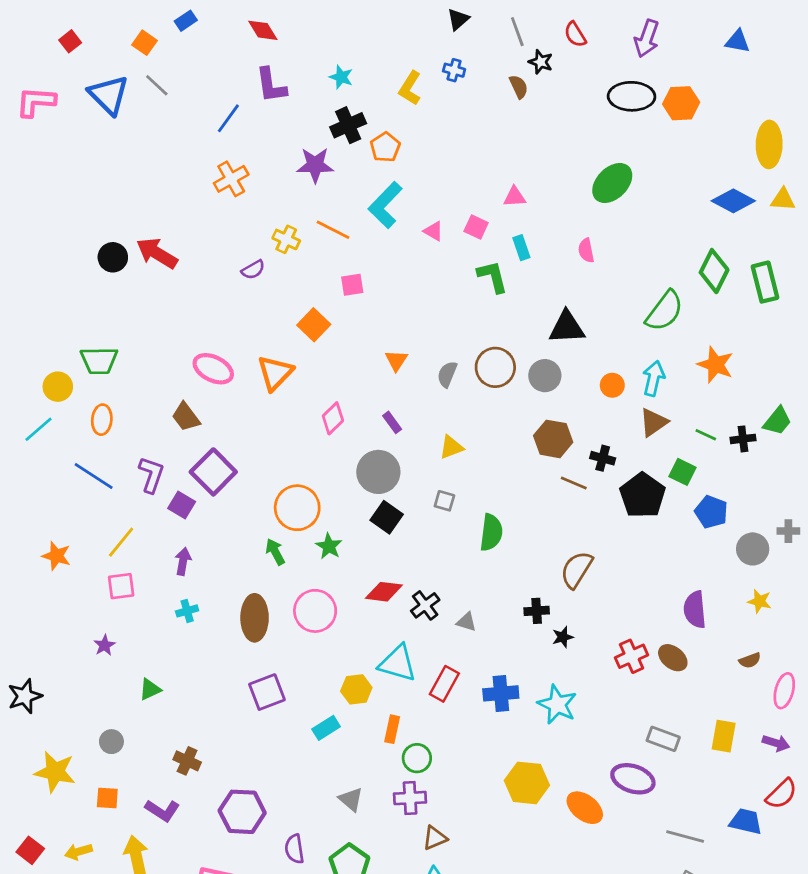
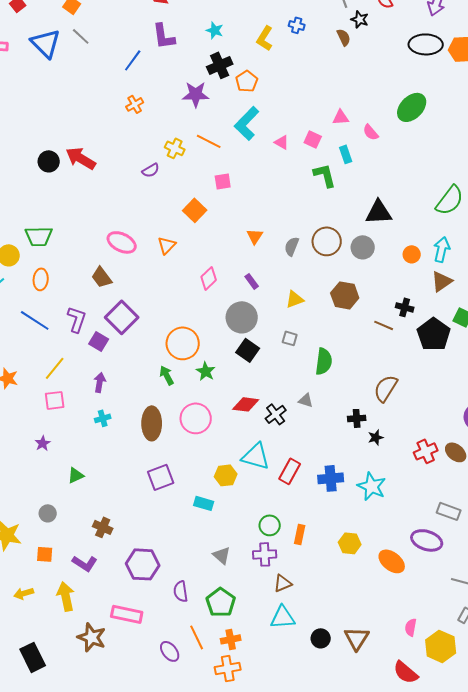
orange cross: (231, 179) -> (135, 104), size x0.7
pink semicircle: (586, 250) -> (371, 132), moved, turned -30
orange triangle: (275, 373) -> (167, 245), size x0.7
brown hexagon: (553, 439) -> (345, 295), moved
gray triangle: (466, 622) -> (306, 400), moved
cyan rectangle: (326, 728) -> (204, 503), turned 48
orange rectangle: (392, 729) -> (300, 534), moved
yellow hexagon: (527, 783) -> (350, 543), size x0.7

